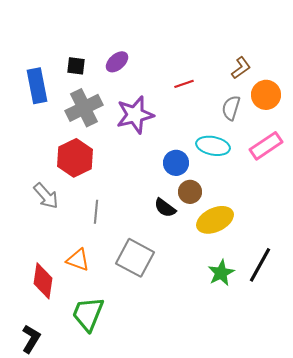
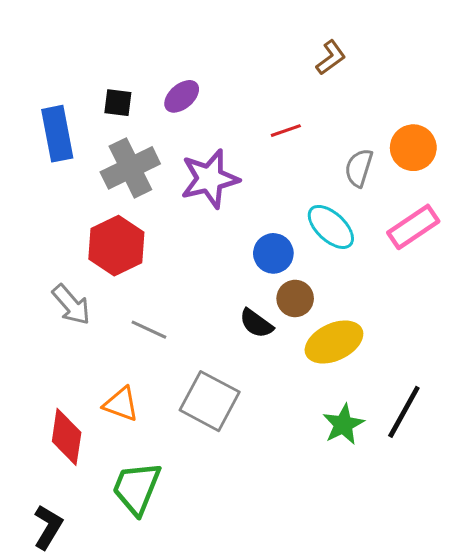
brown L-shape: (241, 68) -> (331, 58), moved
cyan ellipse: (213, 146) -> (331, 227), turned 32
gray line: (96, 212) -> (149, 330), turned -70

